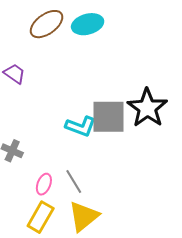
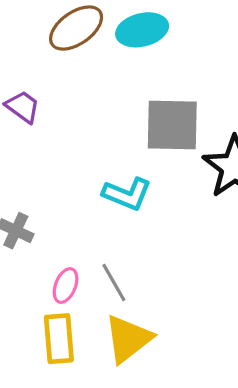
gray square: (108, 117) -> (172, 125), moved
yellow rectangle: (41, 217) -> (59, 339), turned -36

